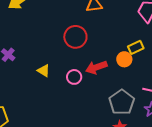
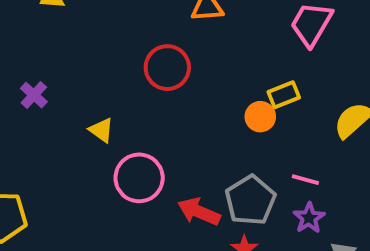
red arrow: (96, 67) -> (199, 212), moved, turned 40
pink circle: (74, 77) -> (139, 178), moved, size x1.6

